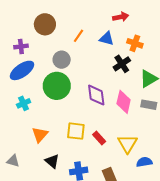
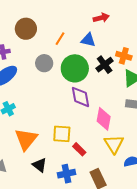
orange cross: (135, 43) -> (124, 56), moved
green circle: (57, 86) -> (75, 68), moved
pink diamond: (124, 102) -> (104, 119), moved
orange triangle: (40, 135) -> (26, 139), size x1.4
red rectangle: (99, 138) -> (79, 149), moved

